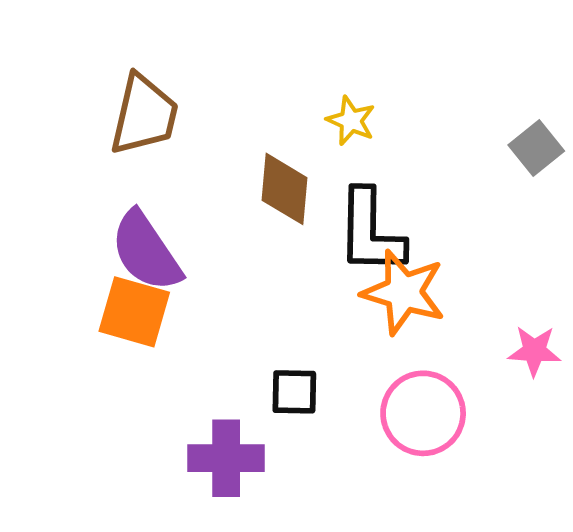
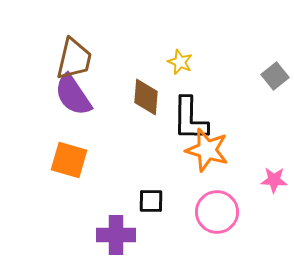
purple semicircle: (146, 251) -> (73, 95), moved

